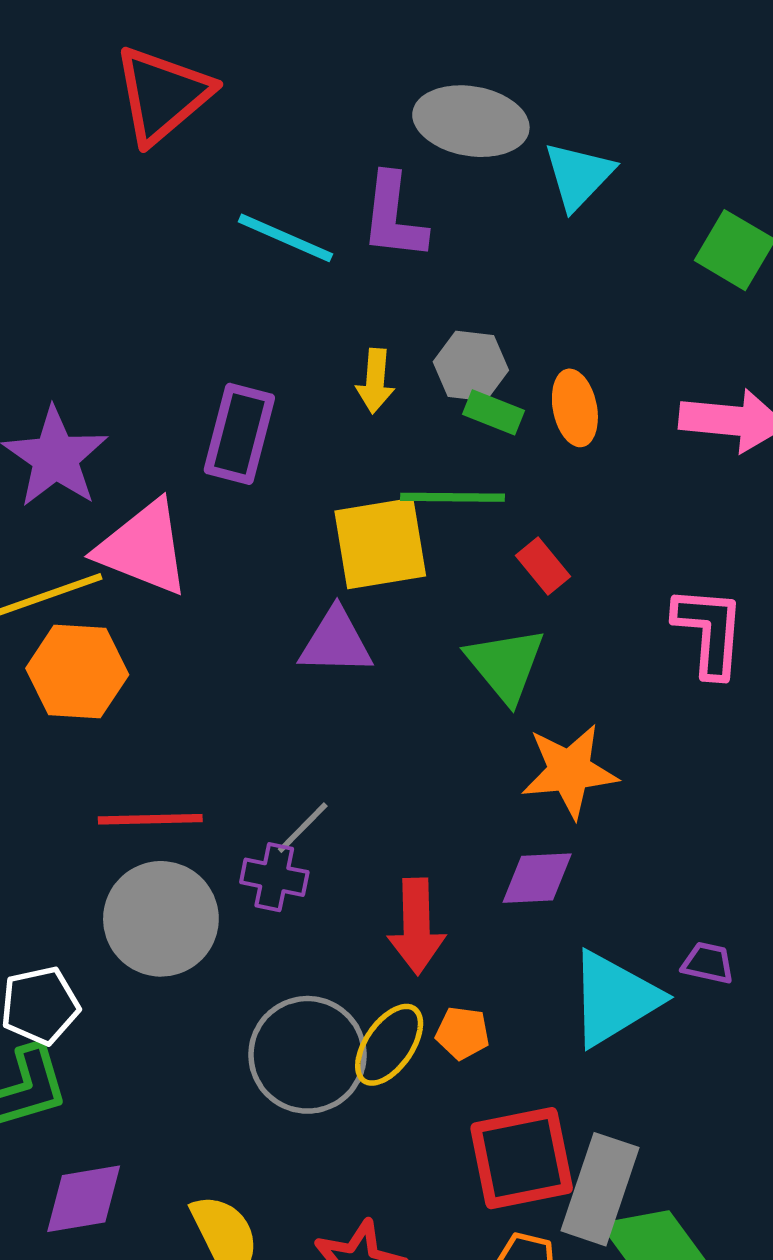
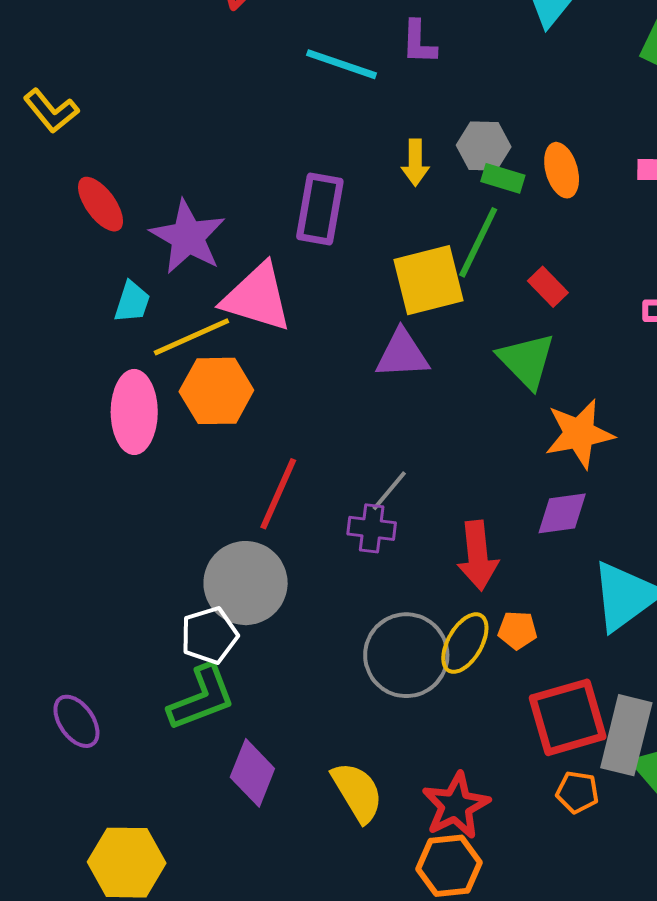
purple L-shape: (394, 217) -> (419, 42), size x0.7
green line: (453, 497) -> (478, 242), turned -60
red line: (150, 819) -> (278, 494), turned -60
gray circle: (161, 919) -> (246, 583), moved
purple diamond: (84, 1199) -> (252, 773), turned -54

